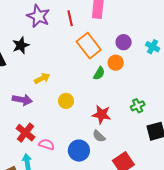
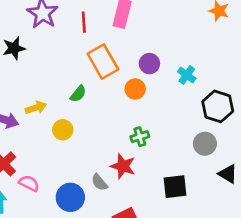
green semicircle: (99, 73) -> (78, 94), moved
yellow arrow: (42, 78) -> (36, 108), moved
green cross: (138, 106) -> (140, 137), moved
red star: (102, 115) -> (123, 166), moved

